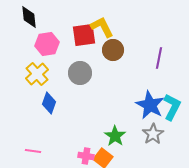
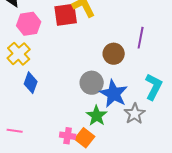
brown circle: (113, 50) -> (114, 54), moved
gray circle: (80, 73) -> (92, 83), moved
blue star: (150, 105) -> (114, 94), moved

